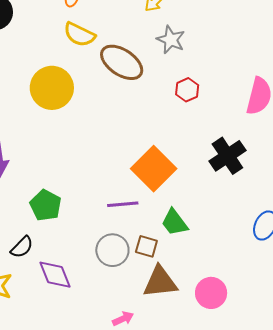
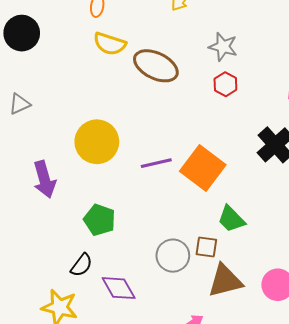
gray star: (171, 40) -> (223, 47), moved
yellow circle: (52, 88) -> (97, 142), moved
purple line: (123, 204) -> (156, 163), moved

